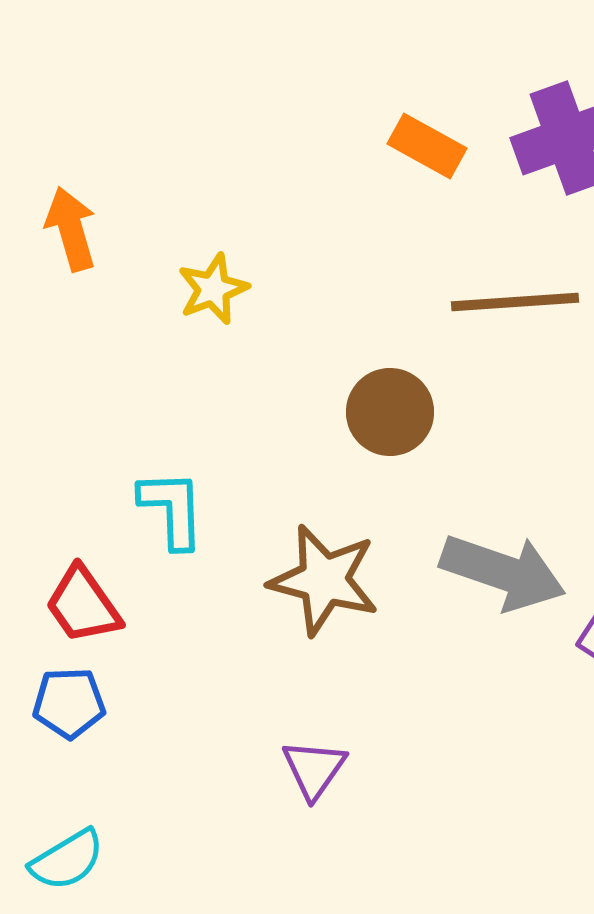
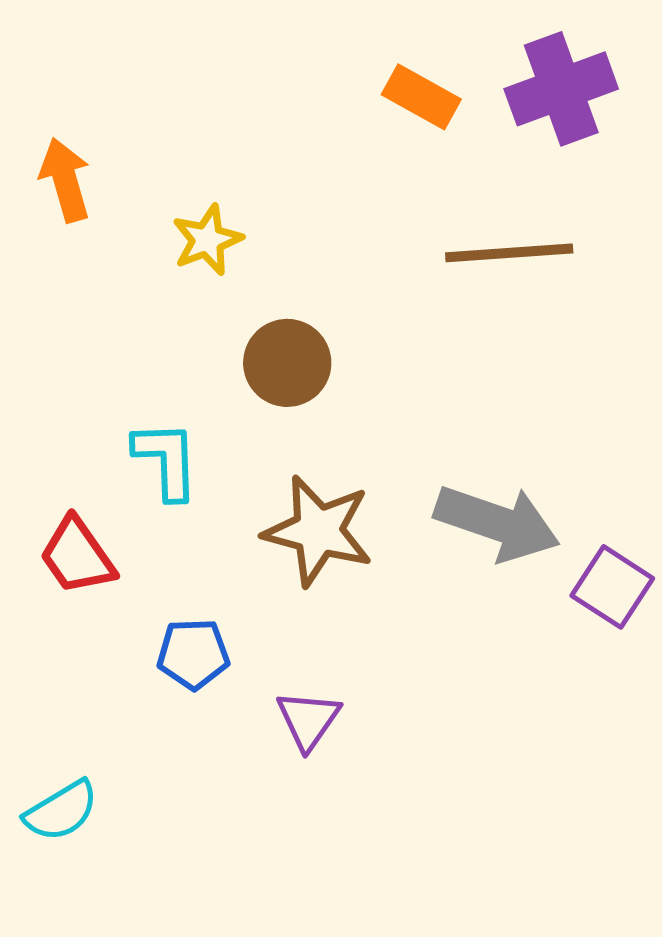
brown circle: (390, 412) -> (287, 363), moved
blue pentagon: (69, 703) -> (193, 654), moved

